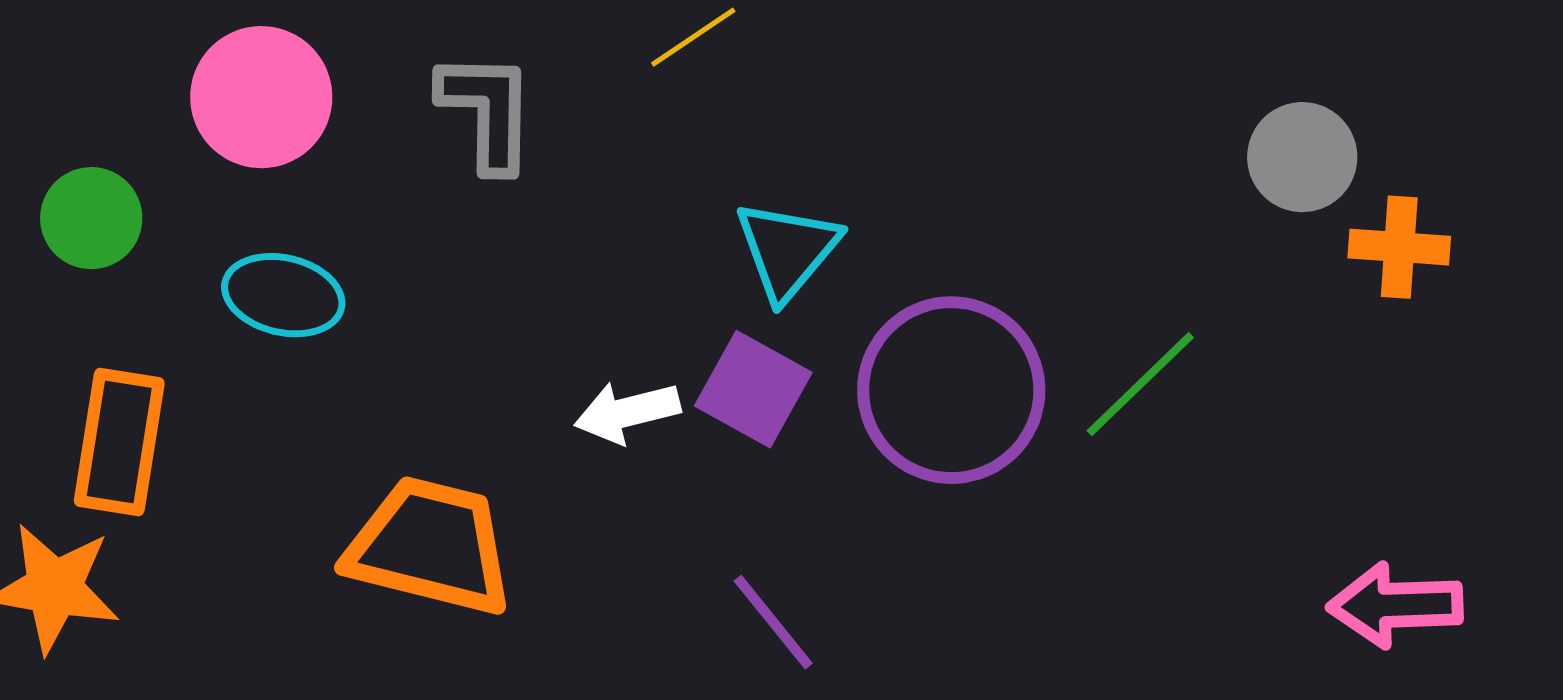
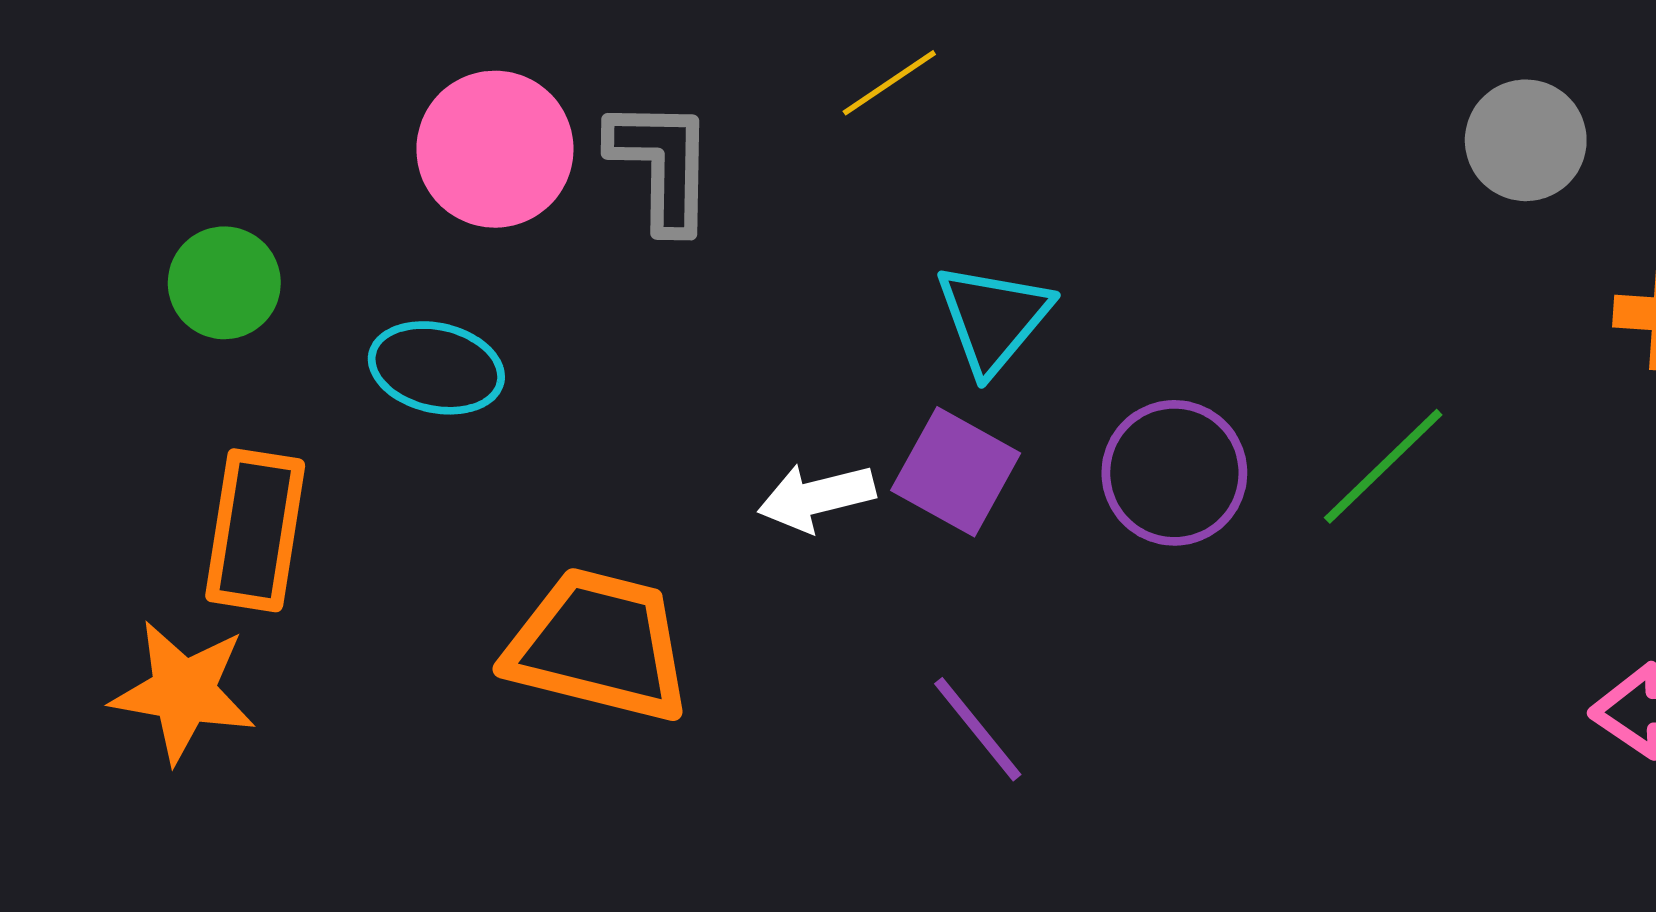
pink circle: (261, 97) -> (495, 149), moved
gray circle: (1302, 157) -> (1526, 140), moved
purple circle: (951, 390) -> (1174, 473), size x0.7

